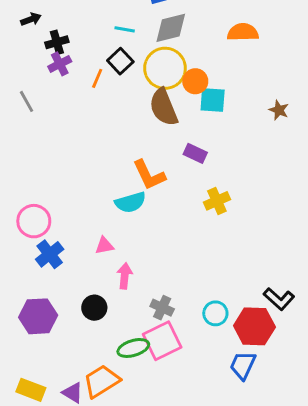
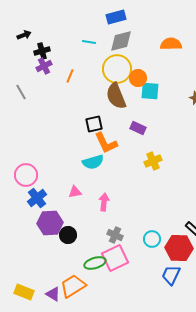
black square: (120, 61) -> (94, 124), moved, turned 30
pink arrow: (125, 276) -> (104, 202), moved
purple hexagon: (38, 316) -> (50, 223), moved

